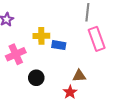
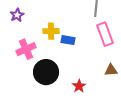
brown triangle: (79, 76) -> (111, 70), moved
black circle: (36, 78) -> (46, 72), size x1.6

